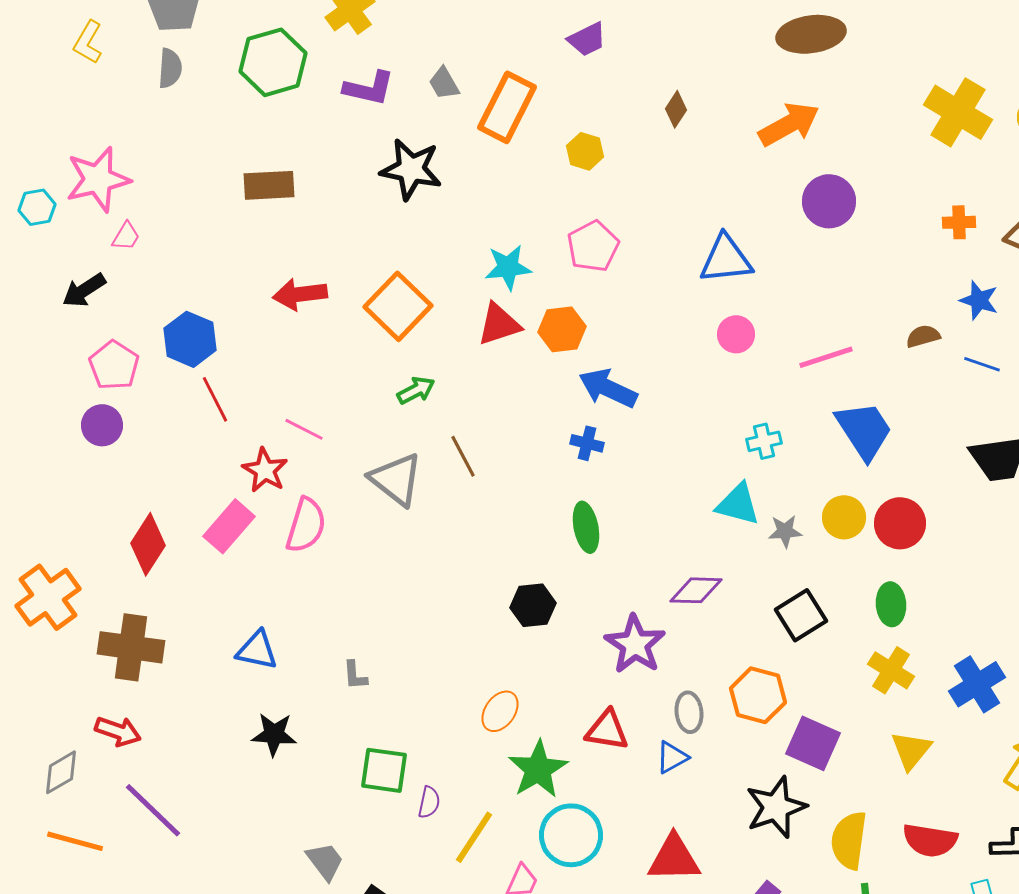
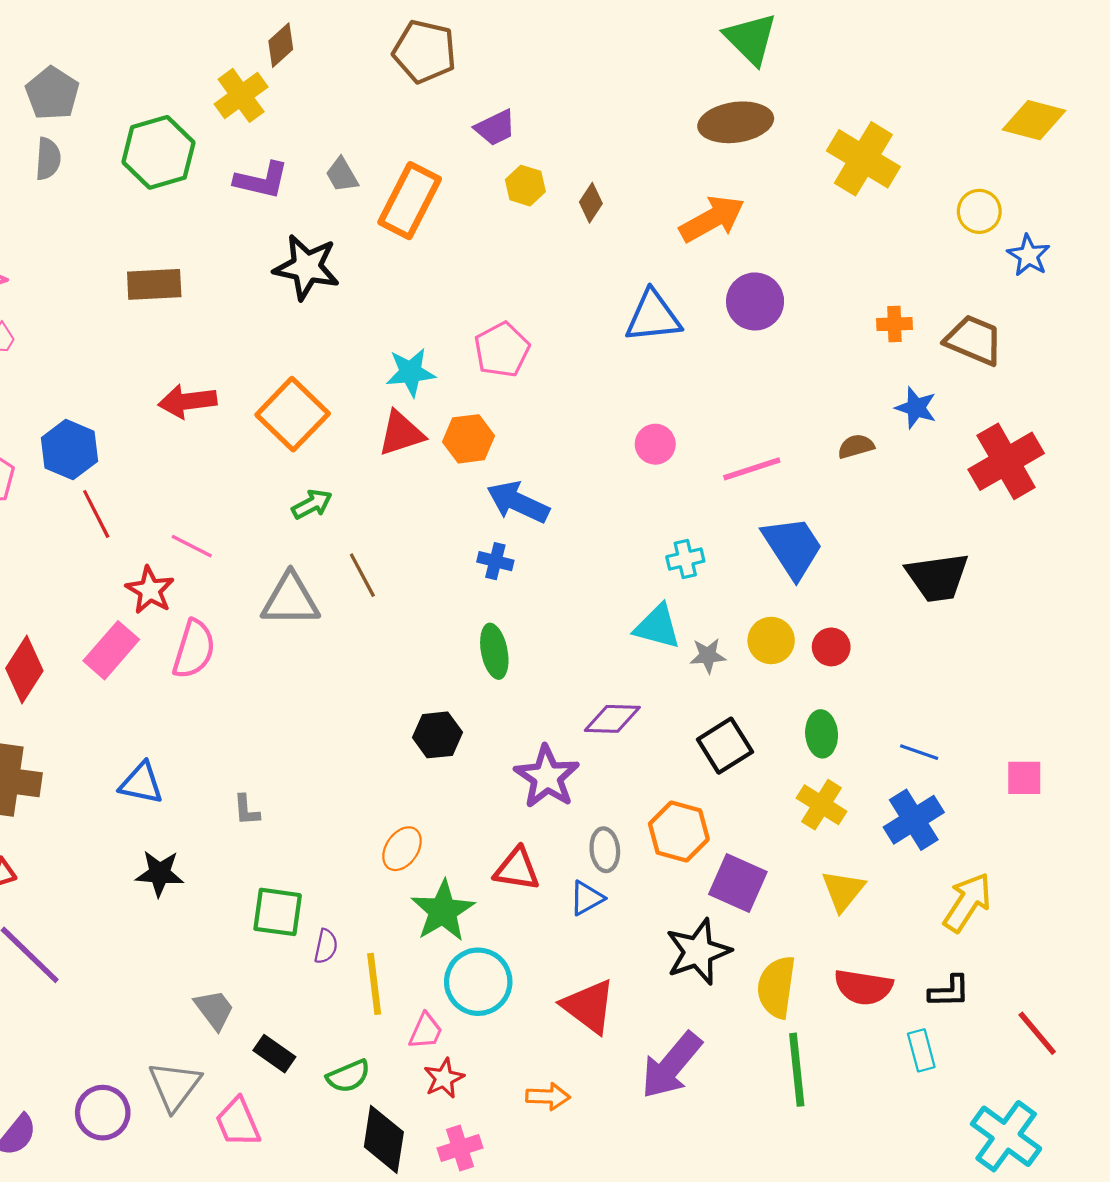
yellow cross: (958, 112) -> (863, 159), moved
yellow hexagon: (585, 151) -> (525, 186), moved
blue triangle: (726, 259) -> (653, 317), moved
blue line: (982, 364) -> (919, 752), moved
gray triangle: (396, 479) -> (290, 600), turned -38
red circle: (900, 523) -> (831, 647), size x0.7
yellow line: (474, 837) -> (374, 984), turned -40
red triangle: (674, 858) -> (589, 1006), turned 38

